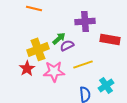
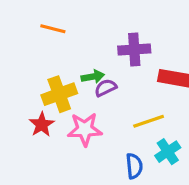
green arrow: (59, 38) -> (93, 77), turned 32
yellow line: (83, 64) -> (149, 121), moved

